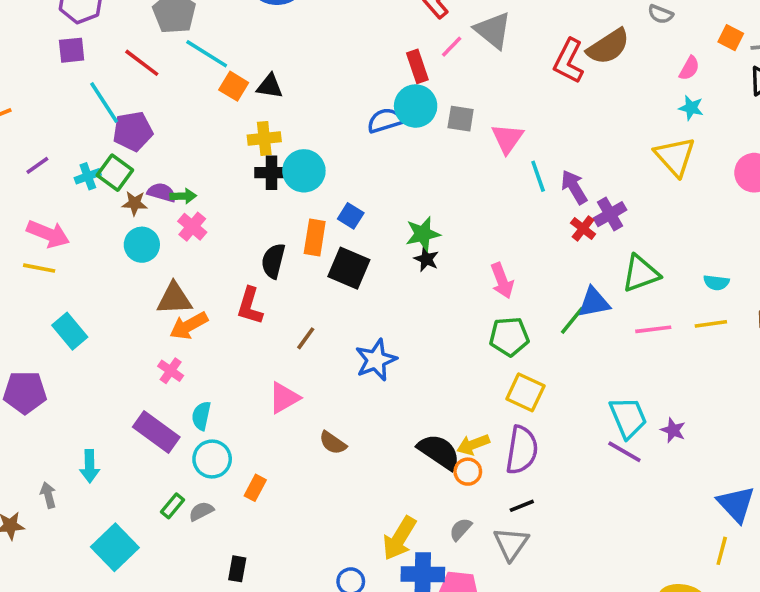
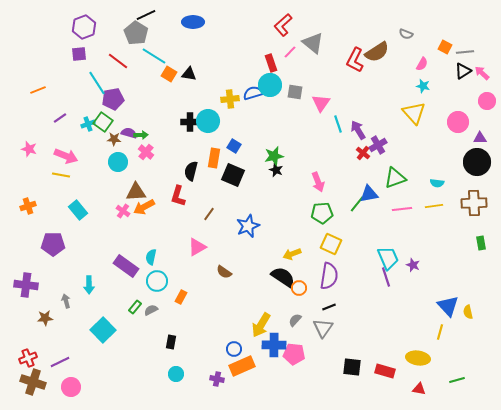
yellow cross: (264, 138) -> (230, 99), moved
pink cross: (171, 371) -> (123, 211), moved
yellow arrow: (473, 445) -> (292, 254), moved
purple line: (624, 452) -> (386, 277), turned 42

